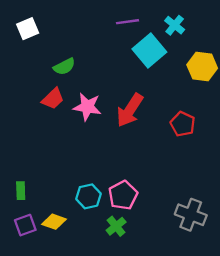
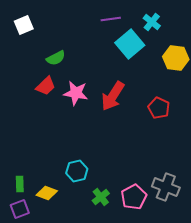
green rectangle: (21, 191) -> (20, 184), moved
pink pentagon: (123, 195) -> (134, 197), moved
purple square: (25, 225) -> (20, 209), moved

